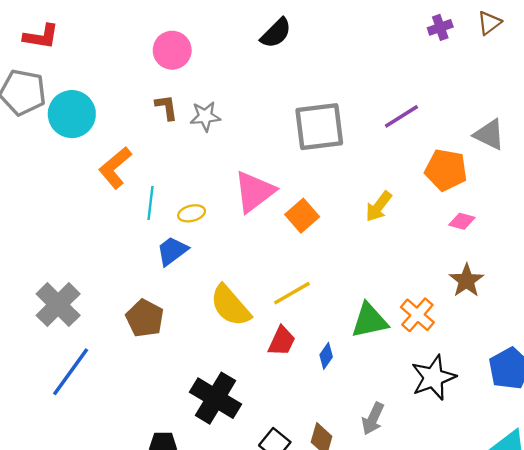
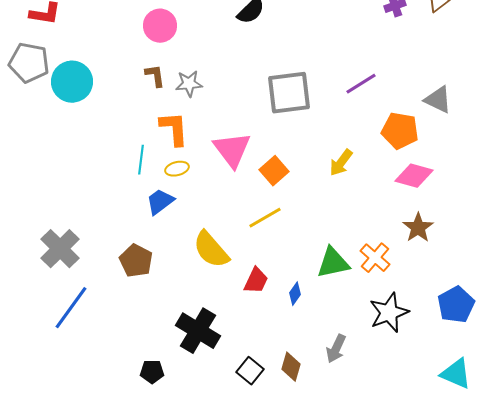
orange L-shape: (115, 168) -> (174, 129), moved, turned 126
pink triangle: (254, 192) -> (232, 150), turned -30
pink diamond: (462, 221) -> (414, 176), size x1.6
yellow line: (292, 293) -> (265, 218), moved

